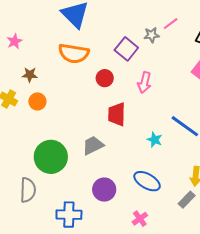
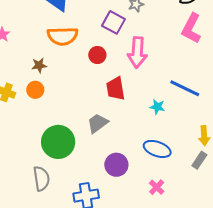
brown star: (30, 75) -> (39, 65), moved
pink arrow: (144, 83) -> (137, 52), size x1.4

